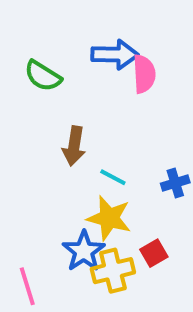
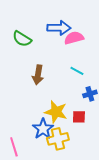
pink semicircle: (144, 74) -> (74, 38), turned -102
cyan line: (113, 177) -> (77, 71), moved
red square: (154, 253) -> (79, 117), moved, turned 32

